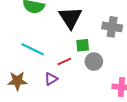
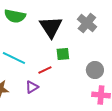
gray cross: (112, 27) -> (87, 23), moved, turned 30
gray circle: (94, 62) -> (95, 70), moved

